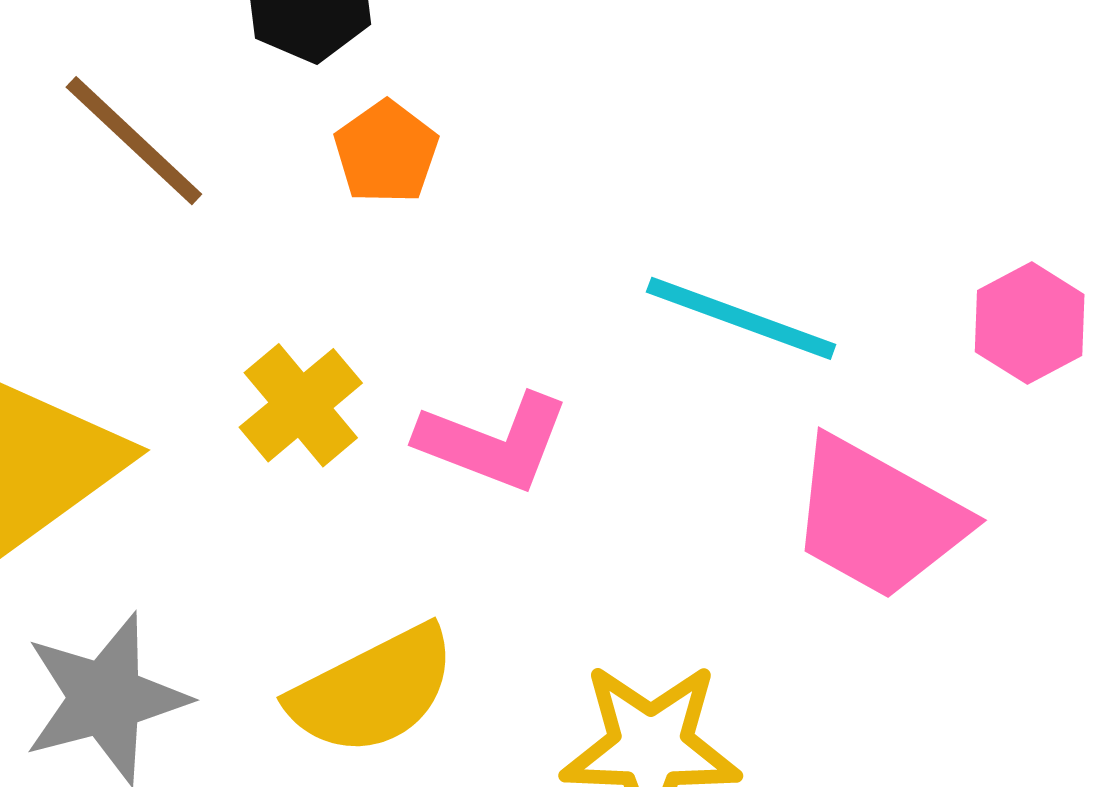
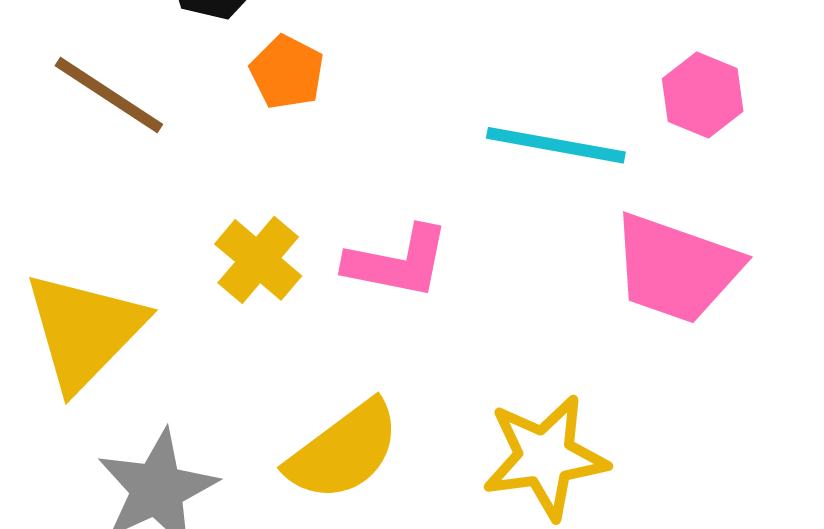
pink hexagon: (1030, 323) -> (703, 95), moved

